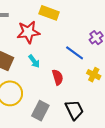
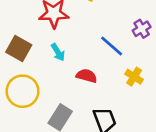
red semicircle: (58, 77) -> (87, 76), turned -63

